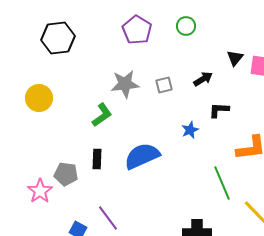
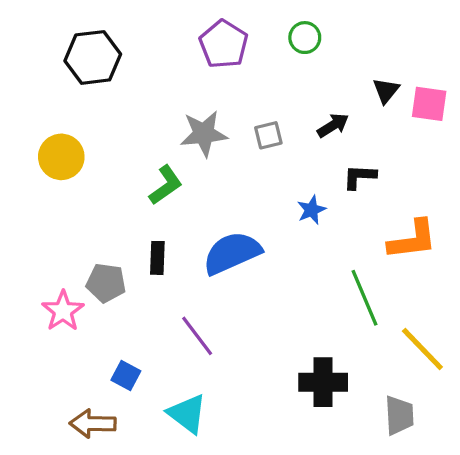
purple line: (108, 218) -> (197, 336), moved

